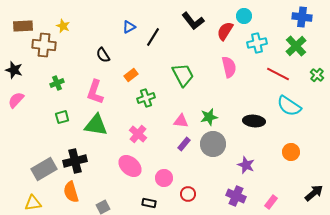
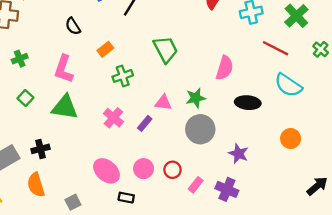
pink semicircle: (229, 67) -> (225, 68), moved, turned 30
green square: (62, 117) -> (25, 98), turned -32
purple rectangle: (184, 144) -> (145, 123), moved
black cross: (75, 161) -> (41, 149), size x0.7
pink ellipse: (130, 166) -> (107, 171), moved
red circle: (188, 194) -> (172, 170), moved
pink rectangle: (271, 202) -> (196, 185), moved

